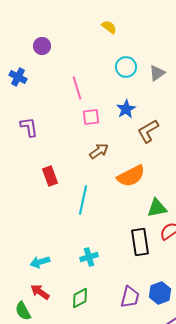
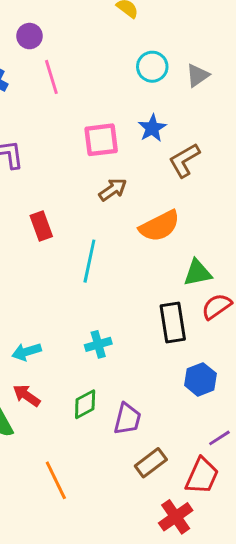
pink line: (77, 88) -> (51, 77), moved
pink square: (91, 117) -> (101, 140), size x1.4
blue hexagon: (160, 293) -> (200, 379), moved
purple trapezoid: (130, 297) -> (127, 419), moved

